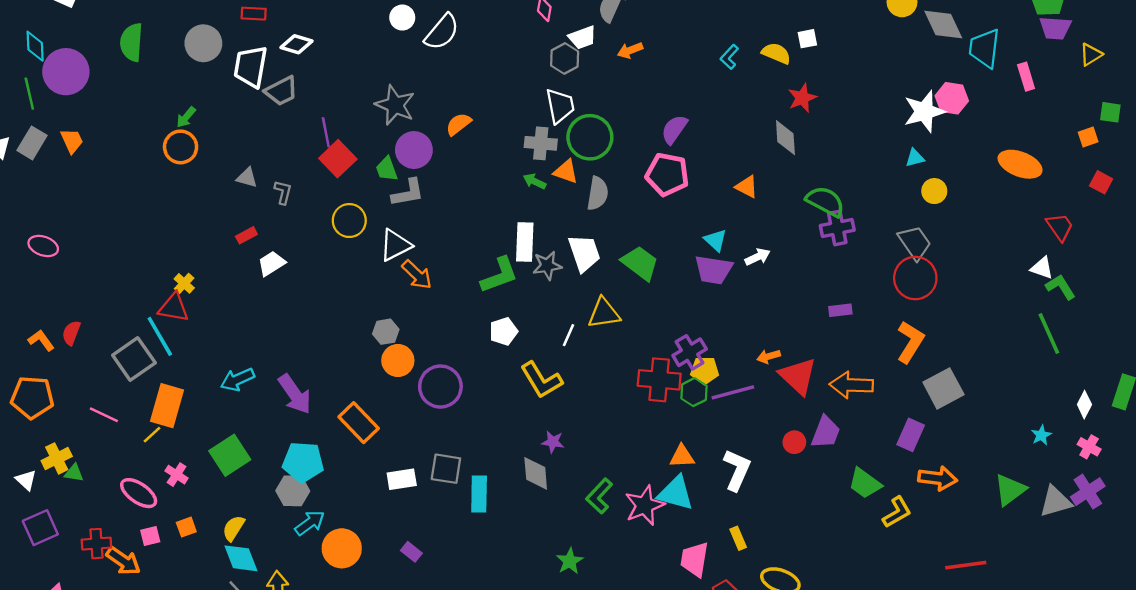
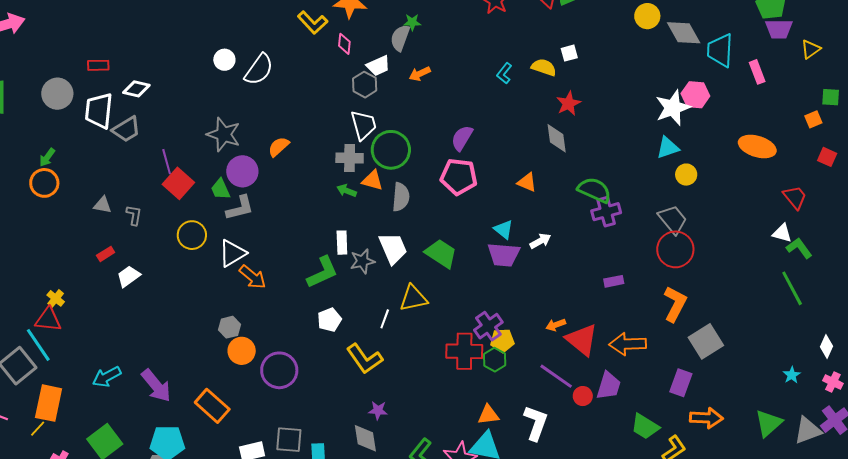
cyan triangle: (915, 158) -> (668, 148), size x1.4
white rectangle: (525, 242) -> (342, 243), size x0.7
purple line: (733, 392) -> (556, 376), moved, turned 54

